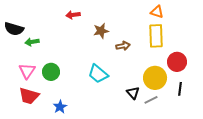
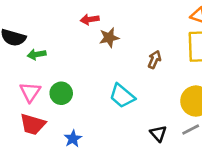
brown star: (101, 31) -> (109, 38), moved
brown arrow: (123, 46) -> (154, 60), turned -56
black triangle: (133, 93) -> (158, 133), moved

